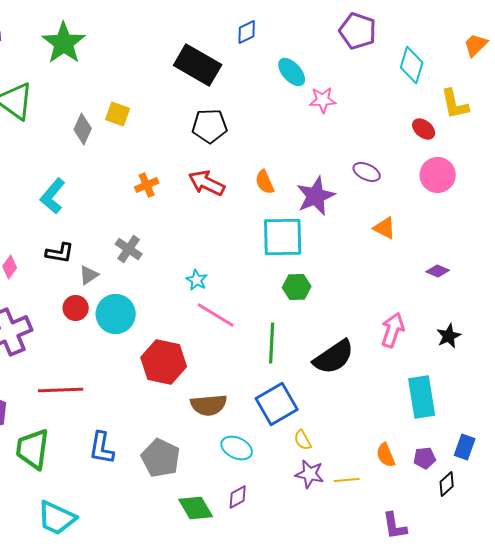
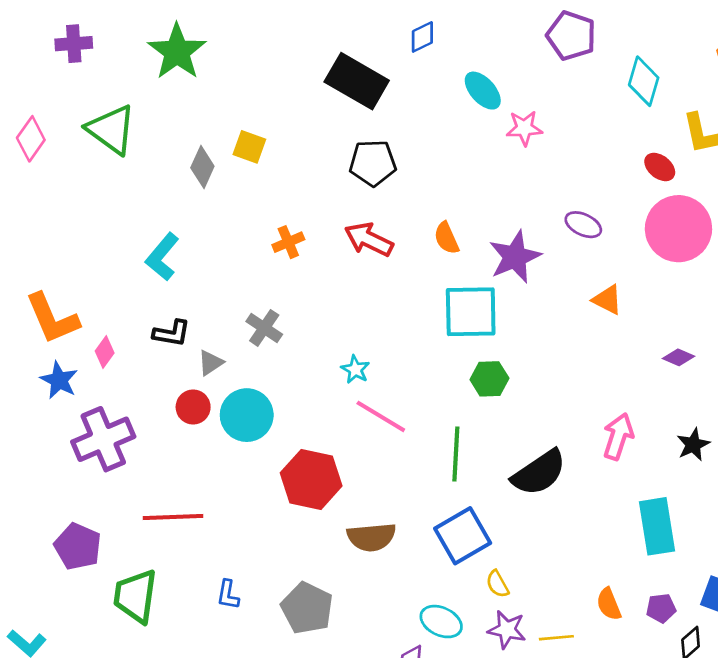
pink circle: (438, 175) -> (678, 229), size x1.4
blue L-shape: (102, 448) -> (228, 595), size x0.7
cyan ellipse: (237, 448) -> (441, 622), moved

